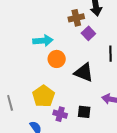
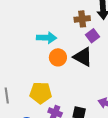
black triangle: (84, 72) -> (83, 57), moved
yellow pentagon: (43, 96) -> (41, 93), turned 30

